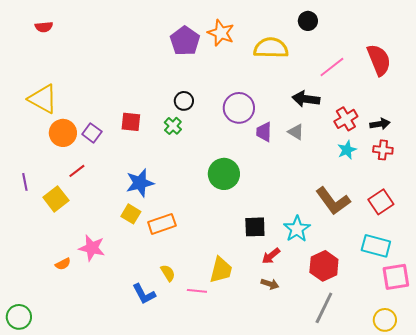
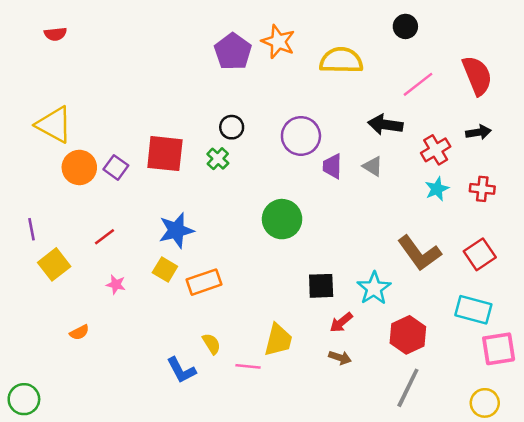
black circle: (308, 21) -> (405, 26), moved
red square: (131, 122) -> (165, 154), size x1.5
black arrow: (380, 124) -> (478, 132), moved
red line: (77, 171) -> (104, 237), moved
yellow square: (56, 199) -> (54, 264), moved
pink star: (92, 248) -> (116, 285), moved, size x0.6

